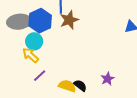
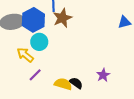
cyan circle: (34, 41) -> (39, 42), moved

